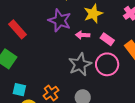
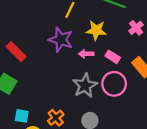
yellow star: (93, 14) -> (96, 30), turned 30

